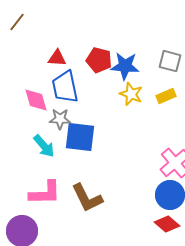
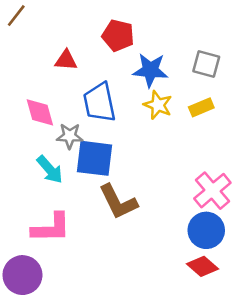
red pentagon: (99, 60) -> (118, 35), moved
blue trapezoid: (65, 87) -> (99, 102), moved
brown L-shape: (87, 198) -> (118, 202), moved

